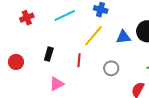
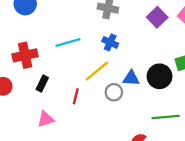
red cross: (27, 18) -> (25, 55), moved, size x1.5
gray circle: (111, 68) -> (114, 92), moved

